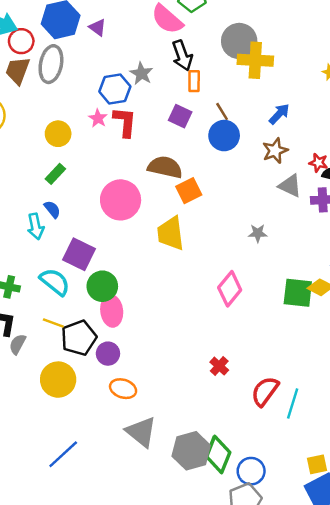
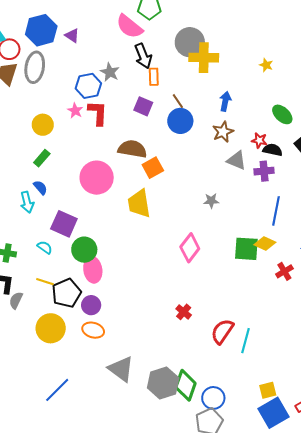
blue arrow: (279, 114) -> (225, 101), turned -30
cyan semicircle: (55, 282) -> (45, 247), size x0.6
orange ellipse: (123, 389) -> (93, 330), moved

